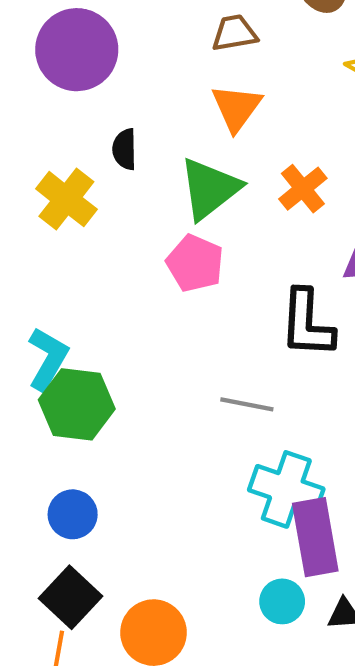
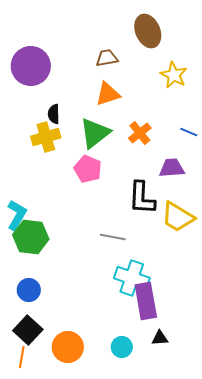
orange triangle: (236, 108) -> (108, 94), turned 36
yellow cross: (66, 199) -> (46, 137), moved, turned 36
cyan circle: (282, 601) -> (122, 347), moved

